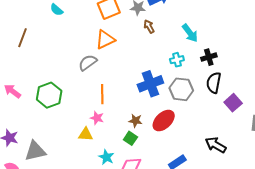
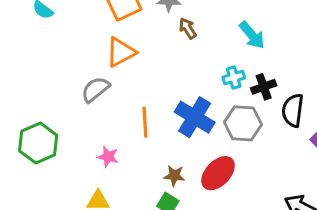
black cross: (209, 57) -> (264, 87), moved
blue cross: (150, 84) -> (195, 117), turned -35
orange line: (102, 94) -> (145, 122), moved
pink star: (97, 118) -> (108, 157), moved

